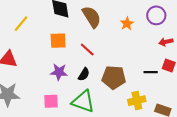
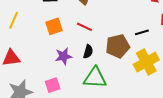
black line: (151, 72) -> (142, 32), moved
pink square: (51, 101) -> (53, 85), moved
yellow cross: (137, 101) -> (146, 62), size x1.4

